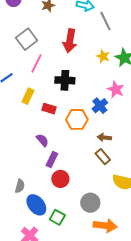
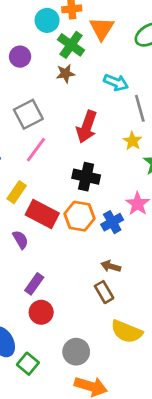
yellow star: (103, 56) -> (132, 141), moved
black cross: (65, 80) -> (86, 177), moved
red rectangle: (49, 109) -> (42, 214), size x1.6
orange hexagon: (77, 119) -> (80, 216), moved
purple semicircle: (42, 140) -> (20, 240), moved

